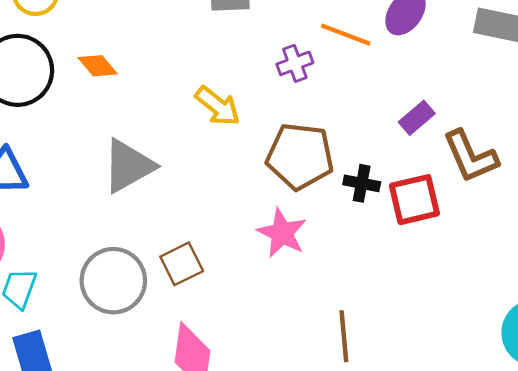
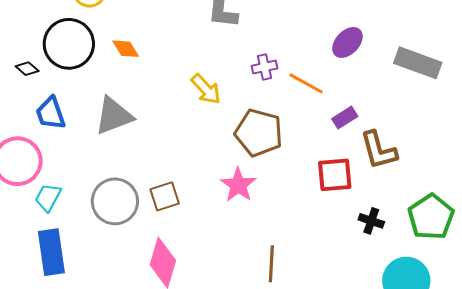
orange line: (346, 35) -> (306, 83), moved
gray triangle: (128, 166) -> (114, 116), moved
black cross: (362, 183) -> (371, 221), moved

